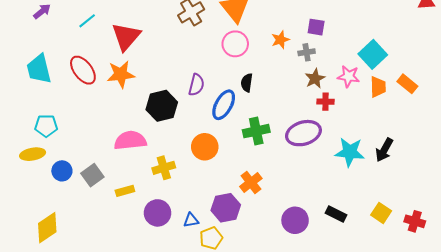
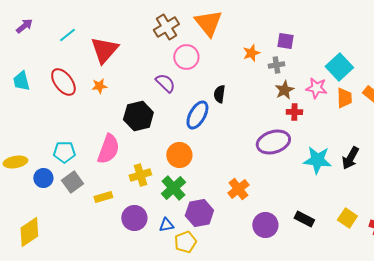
pink circle: (235, 44) -> (186, 57), moved
cyan trapezoid: (39, 69) -> (21, 81), size x0.7
orange star: (121, 74) -> (99, 86), size x0.6
purple semicircle: (196, 85) -> (165, 83), moved, turned -60
cyan pentagon: (46, 126) -> (64, 152), moved
green cross: (256, 131) -> (173, 188), moved, turned -30
pink semicircle: (130, 140) -> (108, 149), turned 116
orange cross: (251, 182) -> (238, 189), moved

